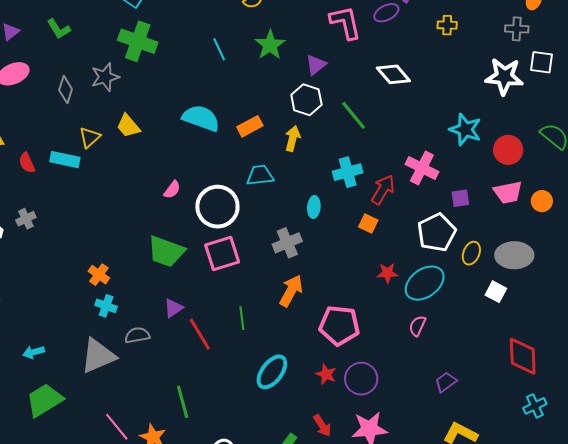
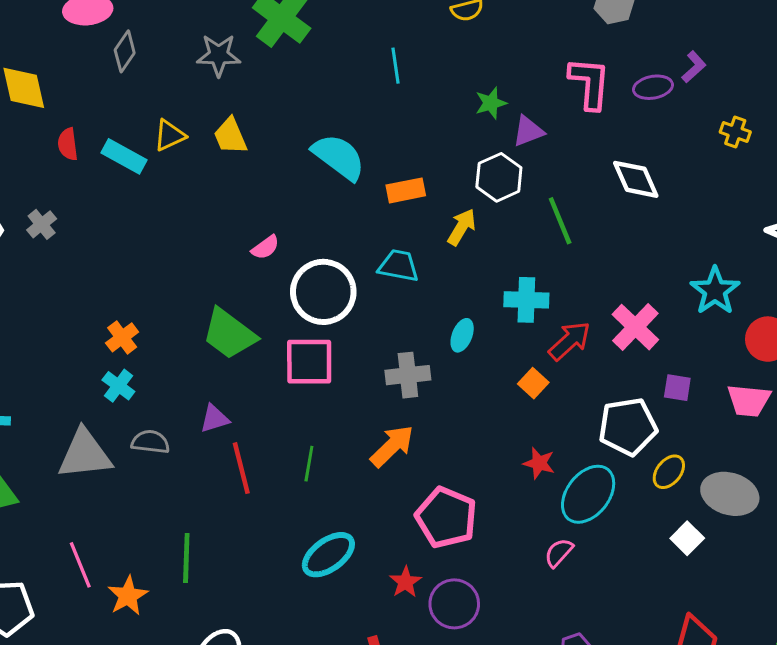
green star: (270, 45) -> (491, 103), moved, size x0.7
gray diamond: (66, 90) -> (125, 51), moved
gray cross: (26, 219) -> (42, 224), turned -30
cyan ellipse: (425, 283) -> (588, 494), turned -33

